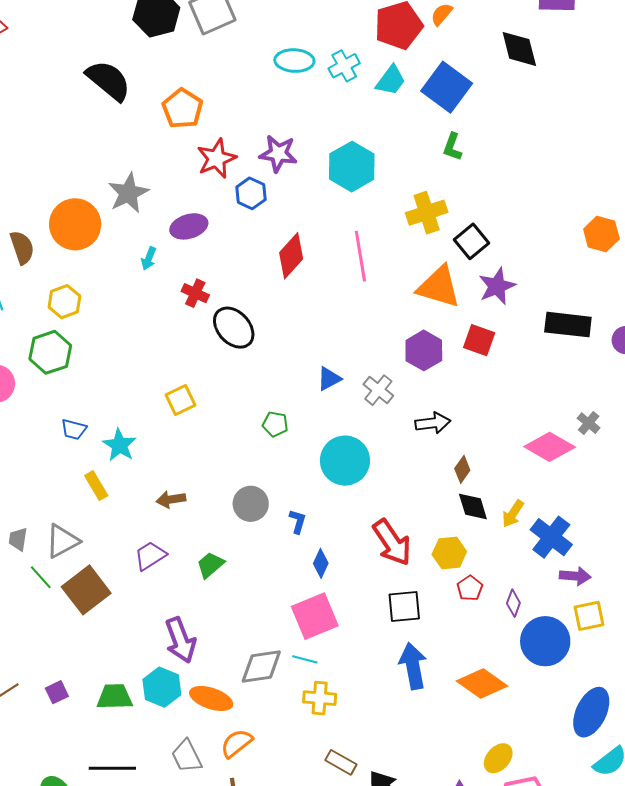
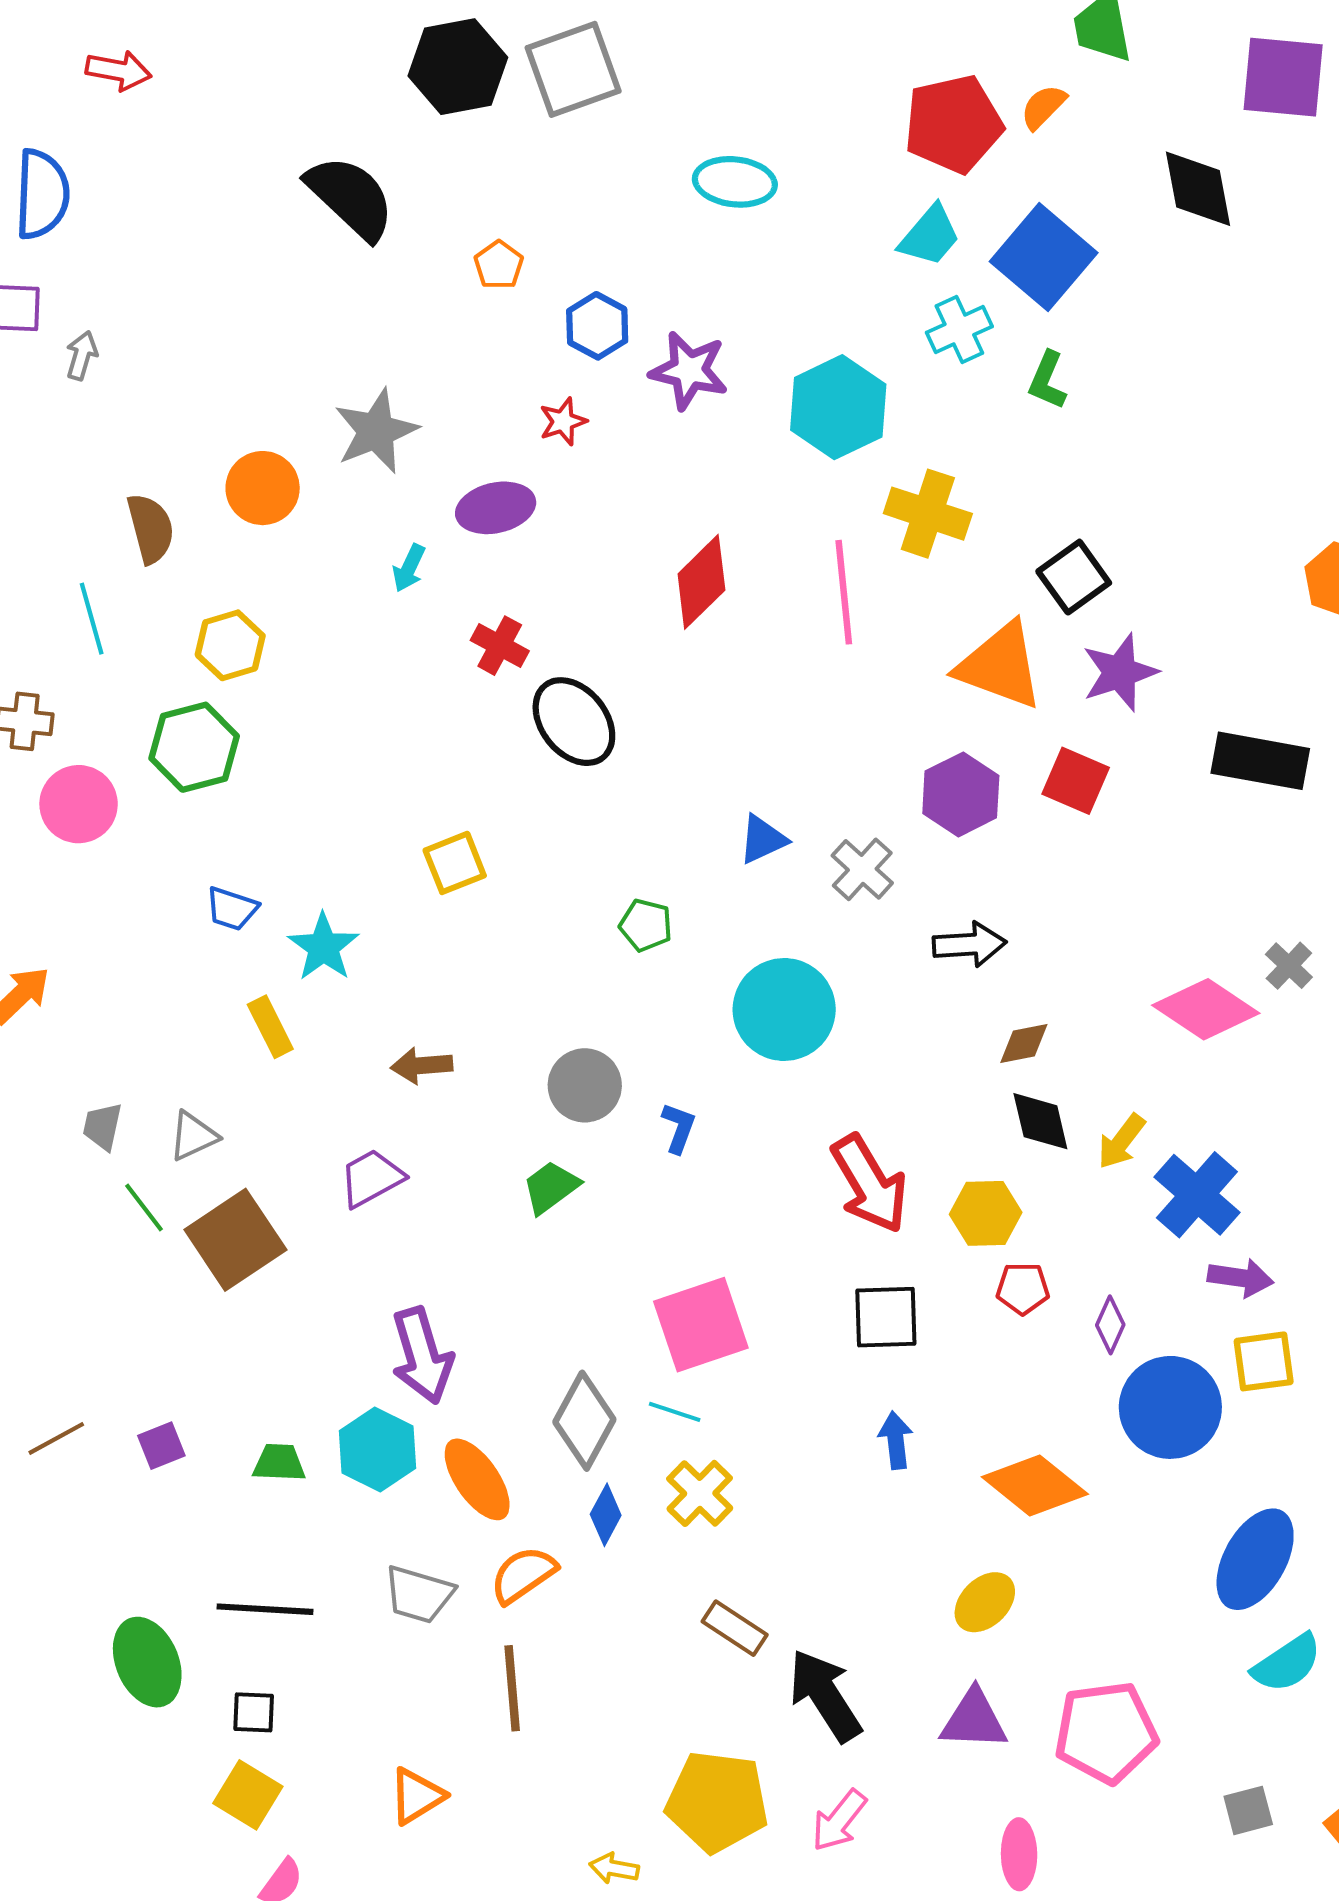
cyan cross: (344, 66) -> (959, 329), moved
orange pentagon: (182, 109) -> (499, 265), size x0.6
red star: (216, 158) -> (563, 421), moved, size x0.6
blue hexagon: (251, 193) -> (597, 326), moved
yellow cross: (427, 213) -> (928, 514), moved, turned 33
orange circle: (75, 224) -> (263, 488), size x0.7
brown diamond: (462, 469) -> (1024, 1044), turned 40
gray triangle: (62, 541) -> (193, 1136), size x0.7
blue diamond: (321, 563) -> (606, 1515), moved
green trapezoid: (210, 565) -> (551, 1187), moved
red pentagon: (470, 588) -> (1023, 1288), turned 30
blue arrow: (413, 666) -> (896, 1440), size x0.6
gray diamond: (261, 667) -> (584, 1421), turned -57
green trapezoid: (115, 697) -> (279, 1463), size x0.7
orange ellipse: (211, 698) -> (477, 1479), turned 33
yellow cross: (320, 698) -> (700, 1493), turned 36
gray trapezoid: (187, 756) -> (419, 1594), turned -51
yellow ellipse: (498, 758) -> (985, 1602), moved

